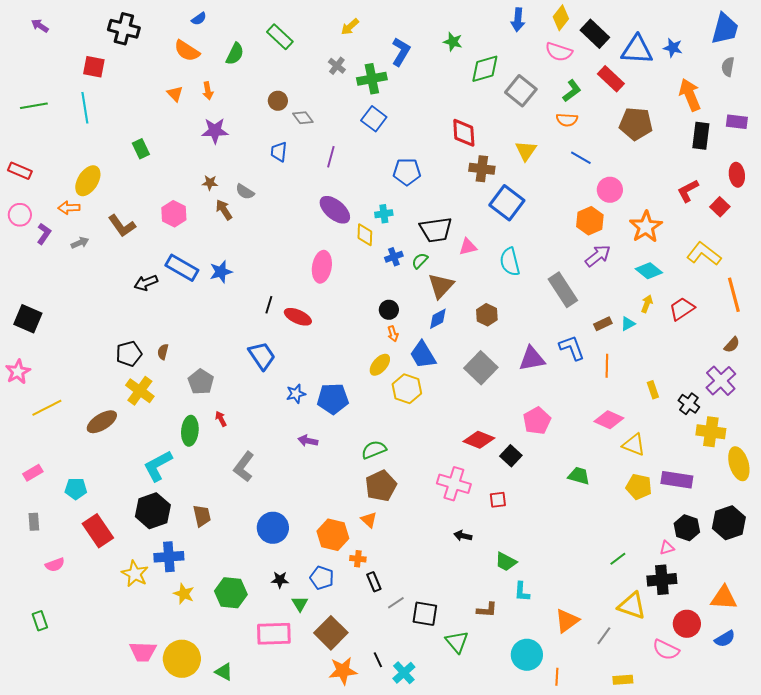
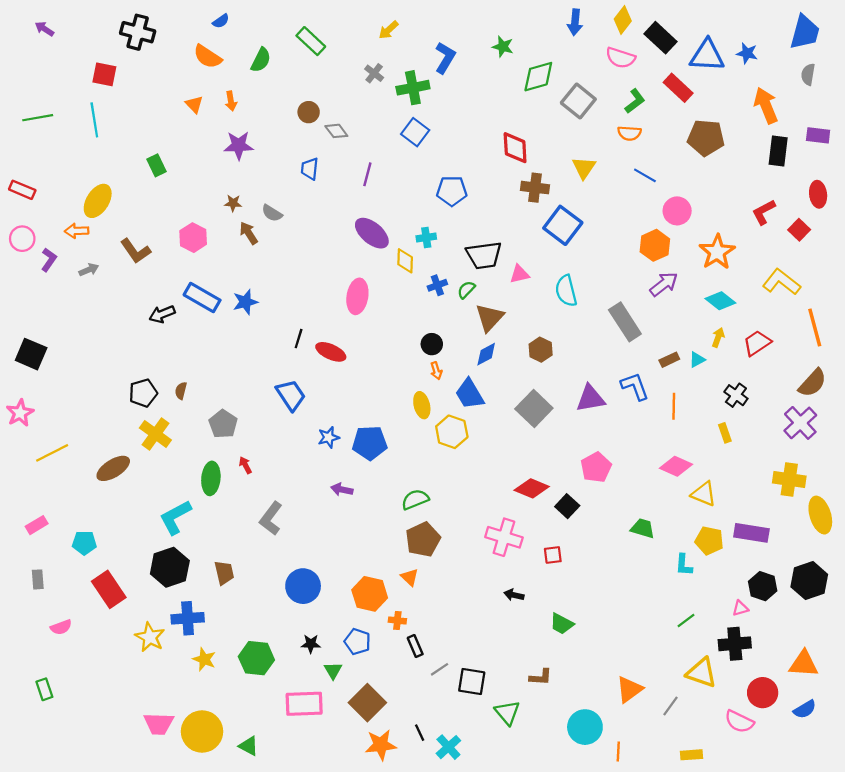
brown semicircle: (732, 345) -> (813, 383), size x1.6
yellow ellipse: (380, 365) -> (422, 405), turned -55
black cross: (689, 404) -> (736, 395), moved
cyan L-shape: (522, 592) -> (684, 565), moved

